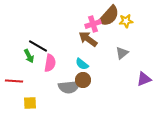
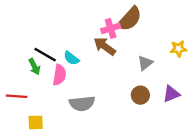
yellow star: (126, 21) -> (178, 49), moved
cyan semicircle: (82, 64) -> (71, 58), moved
brown circle: (83, 80) -> (140, 95), moved

